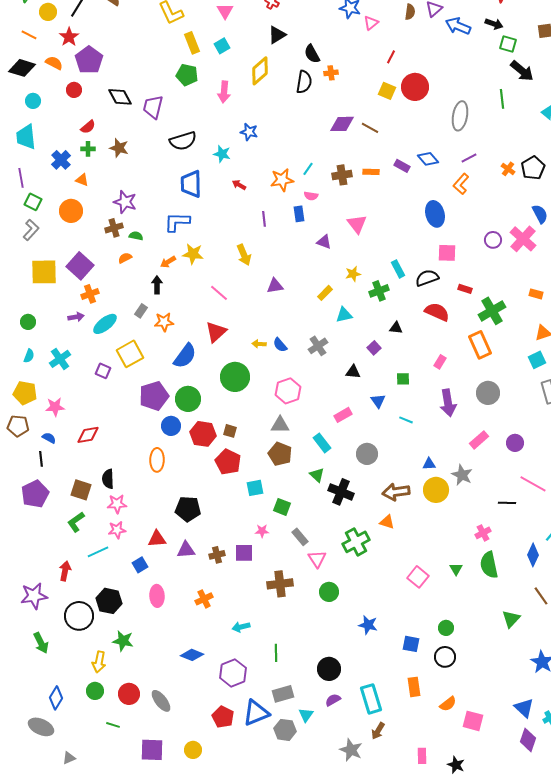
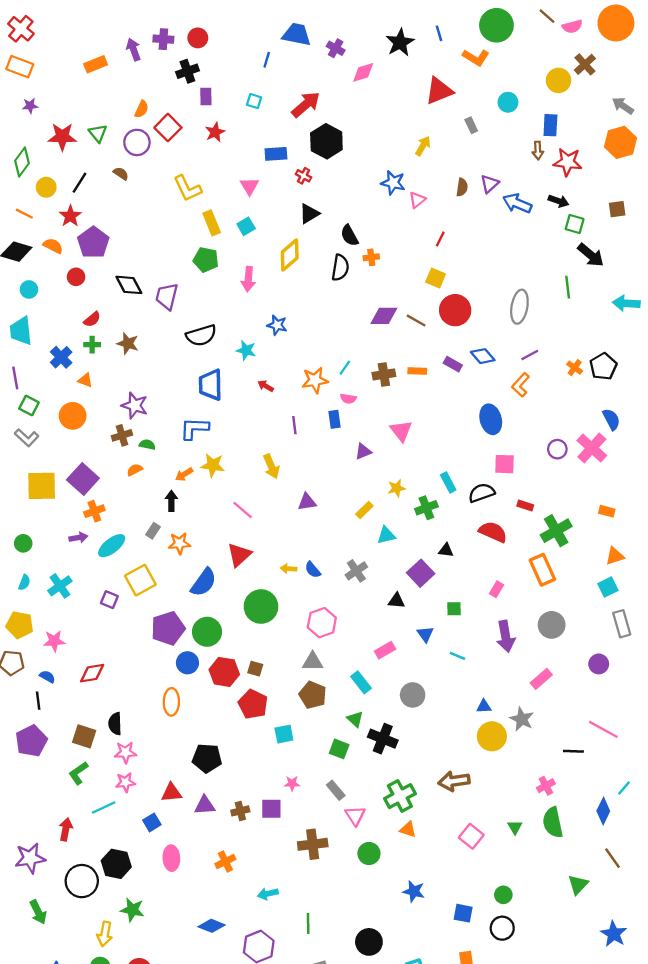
red circle: (415, 87) -> (455, 310), moved
gray L-shape: (31, 230) -> (27, 438), turned 90
purple triangle: (324, 242) -> (363, 451), turned -42
purple square: (374, 348) -> (421, 573), size x1.6
purple circle: (515, 443) -> (599, 664), moved
brown arrow: (396, 492) -> (454, 781), moved
green square: (282, 507) -> (339, 749), moved
orange triangle: (387, 522) -> (408, 829), moved

